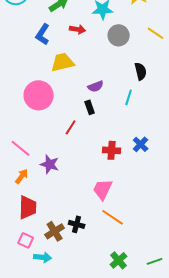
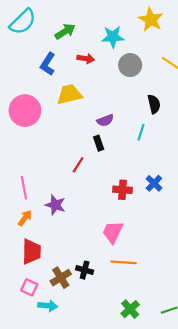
pink circle: (39, 95) -> (25, 111), moved
pink line: (21, 148) -> (24, 188), turned 40
orange line: (113, 217) -> (124, 262), turned -30

